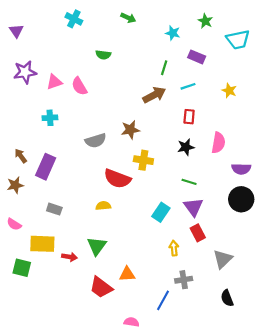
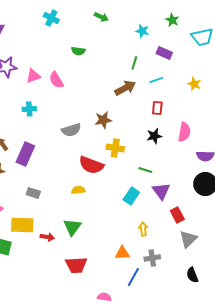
green line: (189, 182) -> (145, 170), moved
red rectangle: (198, 233) -> (177, 215), moved
orange triangle: (127, 274) -> (122, 253), moved
red trapezoid: (101, 287) -> (76, 265), turned -40

